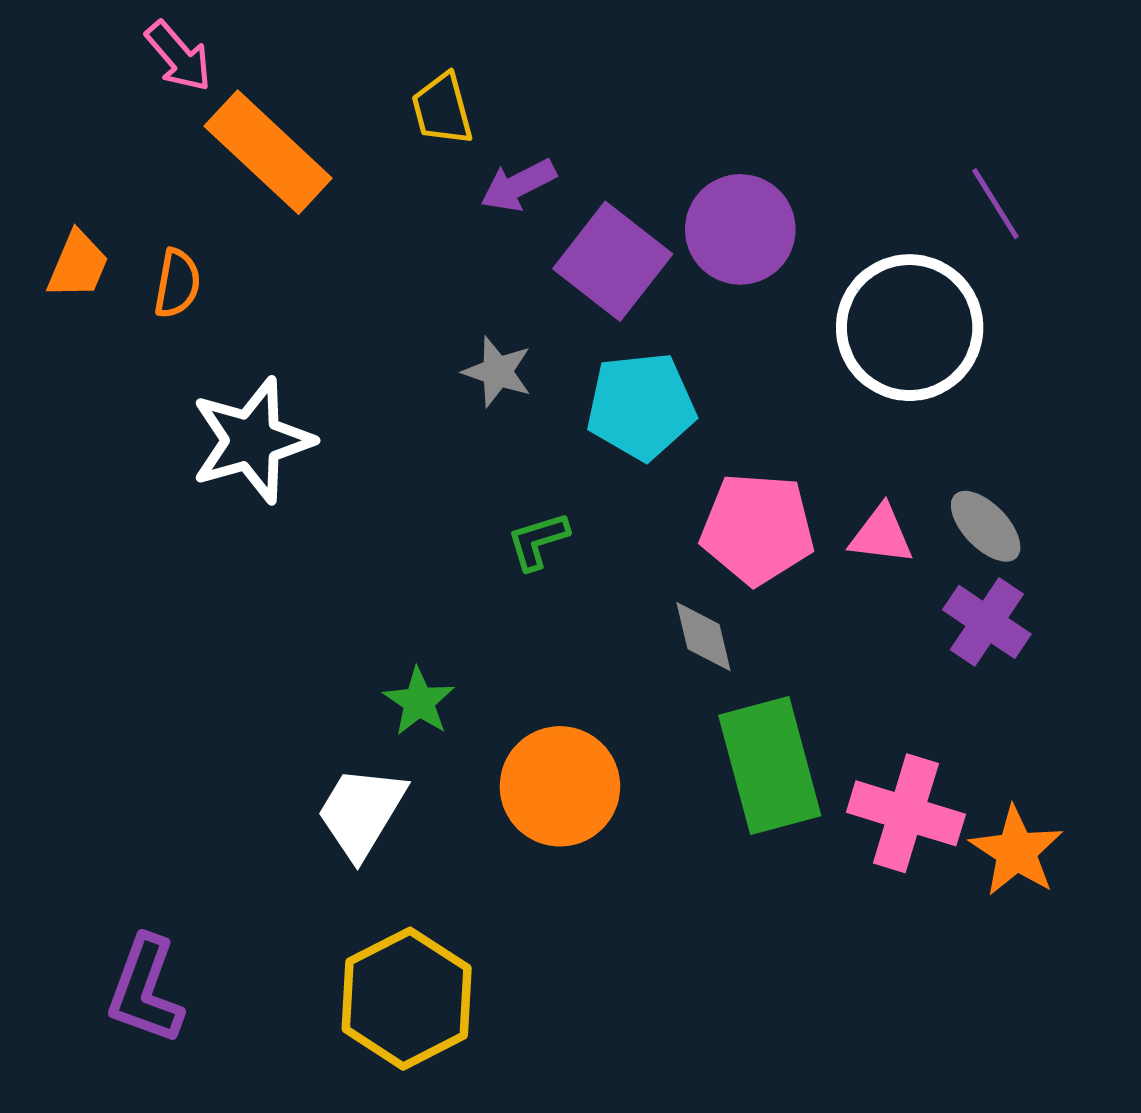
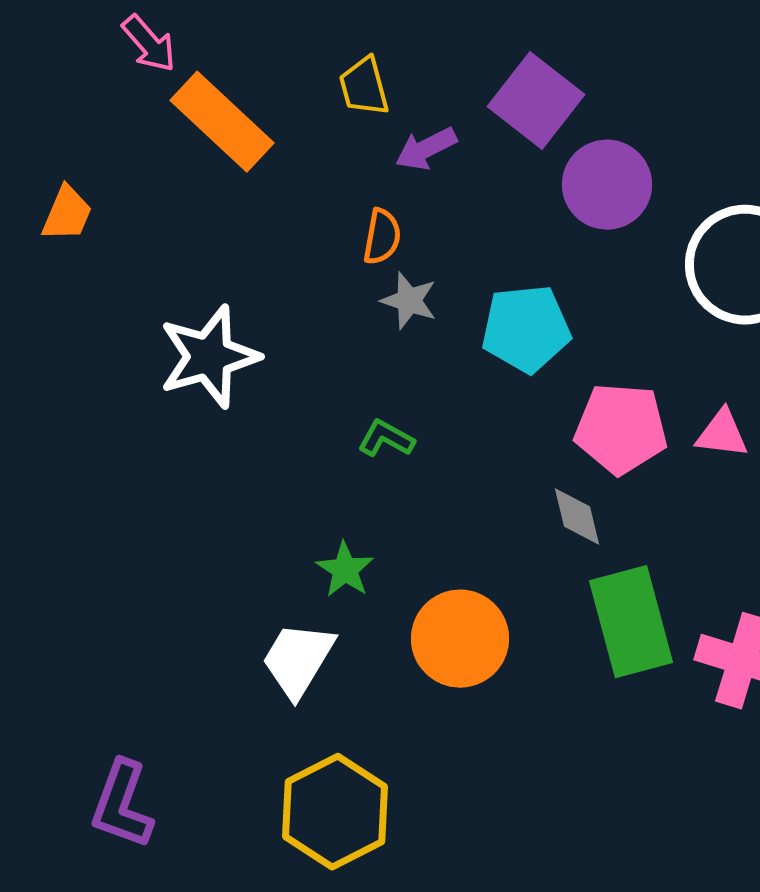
purple square: (613, 261) -> (536, 101), moved
orange semicircle: (177, 283) -> (382, 237), moved
green L-shape: (538, 541) -> (386, 439), moved, turned 46

